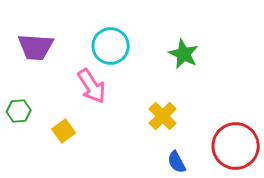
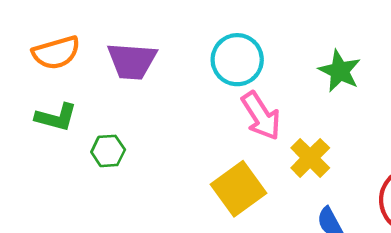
pink arrow: (92, 86) -> (261, 116), moved
yellow square: (64, 131) -> (239, 189), moved, size x1.6

